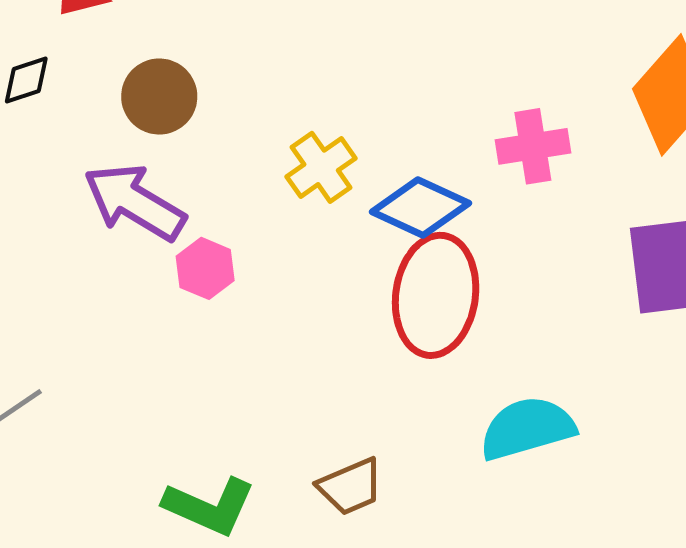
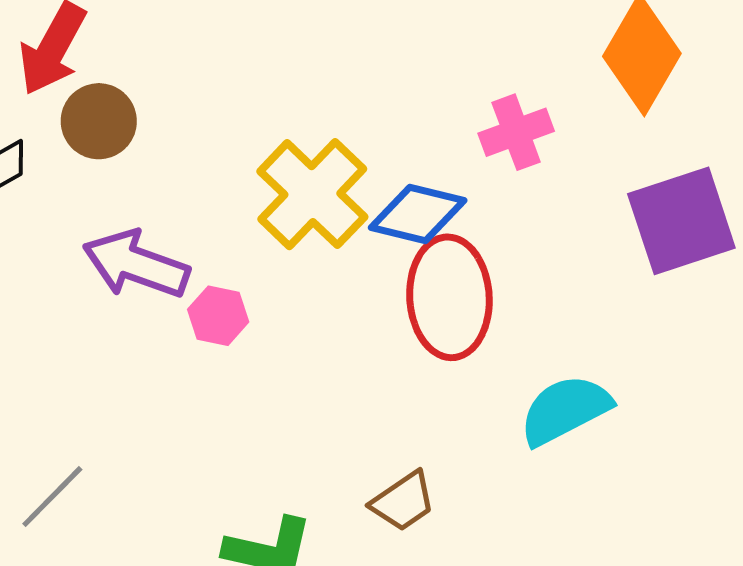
brown circle: (159, 97) -> (99, 121), moved
yellow cross: (321, 167) -> (312, 194), size x1.6

